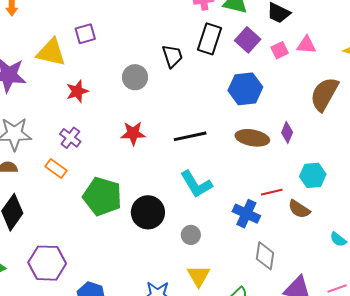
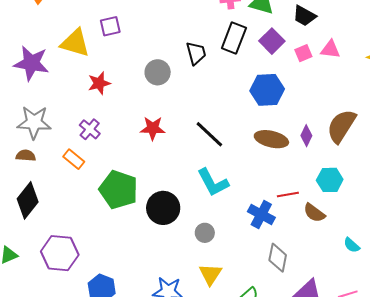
brown semicircle: (324, 94) -> (341, 126), moved
black line: (190, 136) -> (209, 134), turned 52

